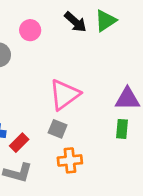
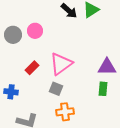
pink circle: (30, 30) -> (35, 31), moved
red rectangle: (19, 143) -> (32, 68), moved

